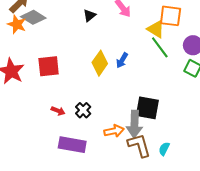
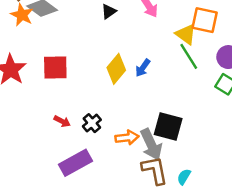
gray arrow: (134, 124) -> (151, 145), turned -32
orange arrow: (114, 131) -> (127, 138), moved
purple rectangle: (72, 145) -> (75, 163), turned -44

